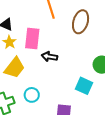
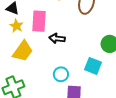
cyan circle: (32, 95) -> (61, 74), moved

